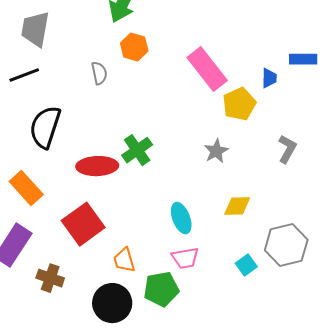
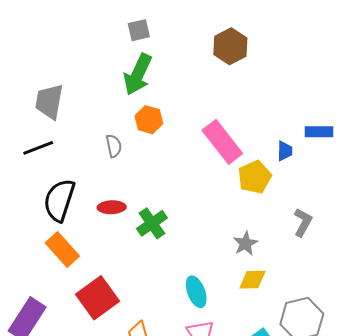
gray star: (216, 151) -> (245, 243), moved
red ellipse: (97, 166) -> (112, 207), moved, size x0.7
orange rectangle: (26, 188) -> (62, 249), moved

